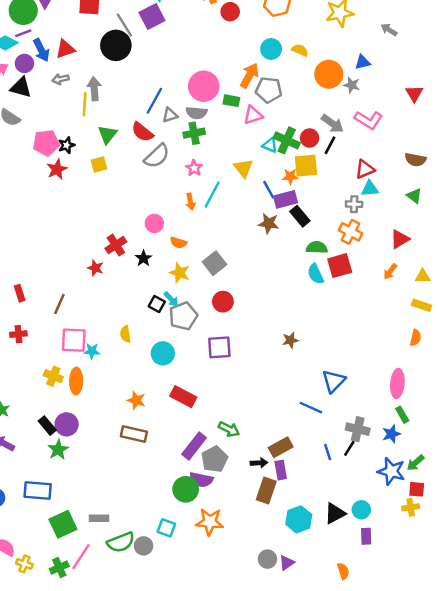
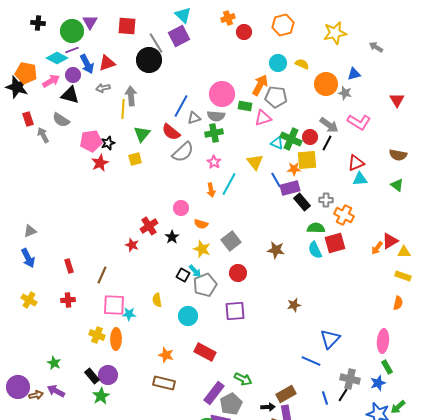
gray cross: (354, 204) -> (326, 200), moved
brown star: (269, 223) -> (276, 250), moved
red triangle: (400, 239) -> (390, 241), moved

